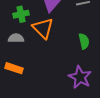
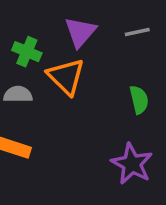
green cross: (21, 14) -> (27, 52), turned 35

